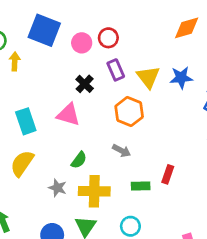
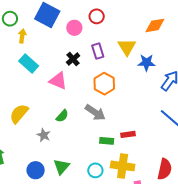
red circle: (108, 38) -> (97, 16), moved
yellow triangle: (148, 77) -> (127, 47), moved
cyan rectangle: (26, 121) -> (29, 63), moved, turned -36
gray arrow: (122, 151) -> (95, 113), size x1.5
red rectangle: (168, 174) -> (128, 134), turned 56
yellow cross: (94, 191) -> (123, 166), moved

